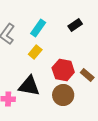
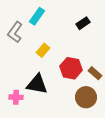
cyan rectangle: (38, 28) -> (37, 16), moved
brown circle: (63, 95) -> (86, 97), moved

